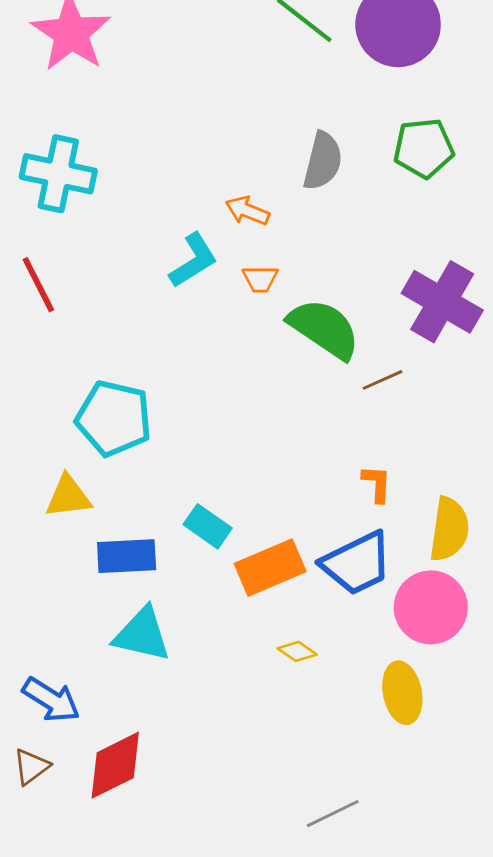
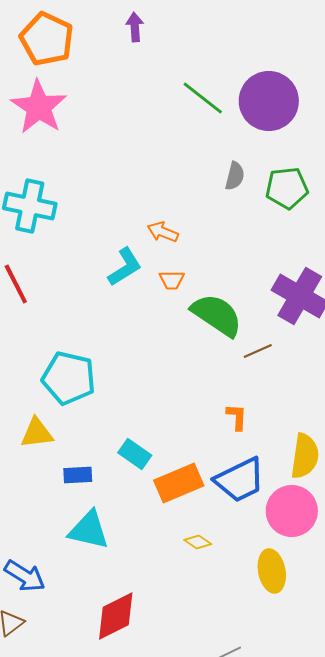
gray semicircle: (323, 161) -> (235, 176), moved, size x0.7
orange L-shape: (377, 484) -> (237, 417), moved
blue rectangle: (127, 556) -> (78, 475), size x0.7
red diamond: (115, 765) -> (116, 616), moved

